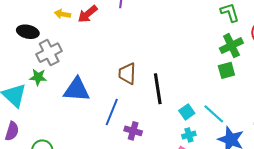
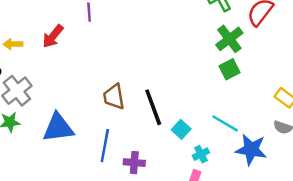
yellow arrow: (63, 14) -> (13, 44), moved
cyan square: (187, 112) -> (181, 129), moved

